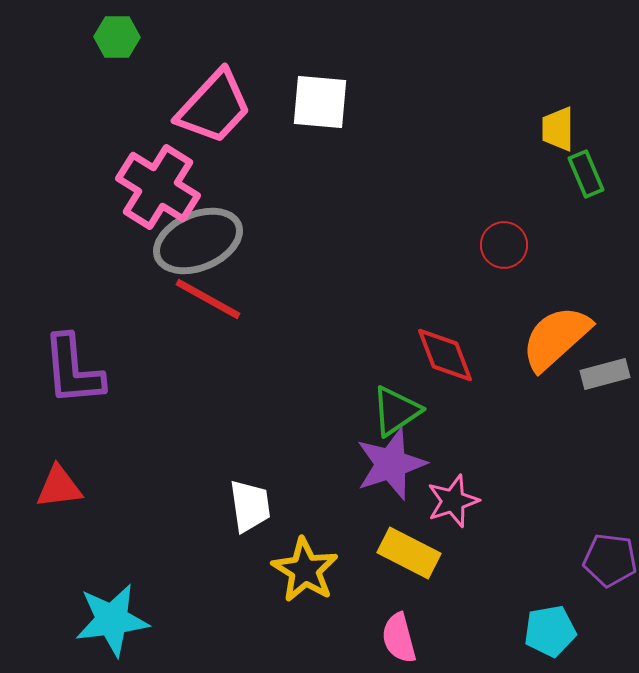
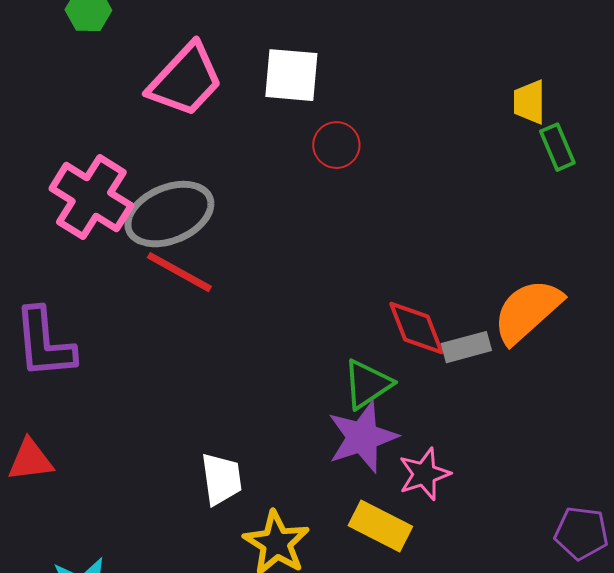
pink cross: (158, 187) -> (91, 197), moved
red circle: (504, 245) -> (336, 145), moved
gray rectangle: (605, 374) -> (466, 347), moved

